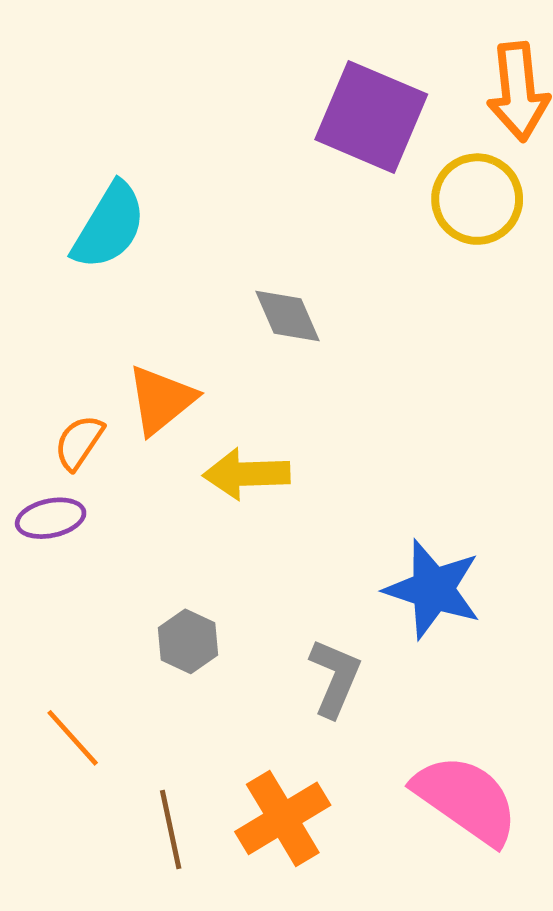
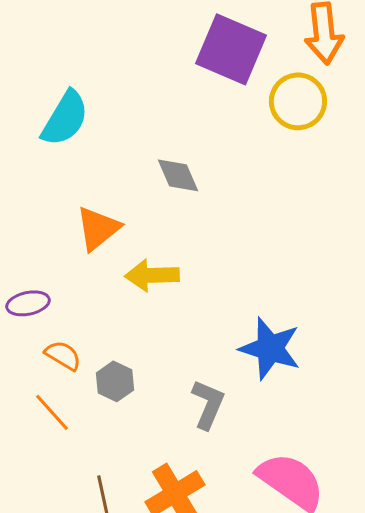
orange semicircle: (79, 442) -> (63, 355), moved, turned 87
orange line: (73, 738) -> (52, 412), moved

